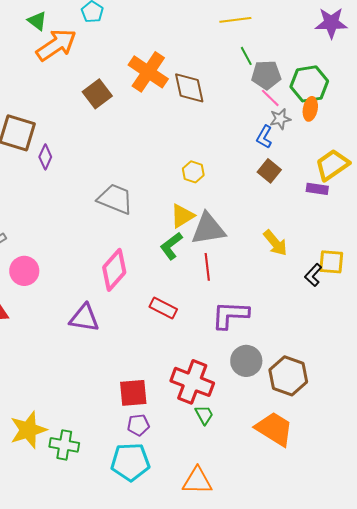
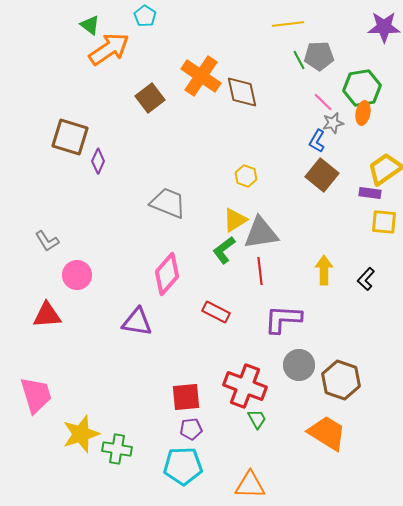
gray pentagon: (266, 75) -> (319, 56), moved
brown square: (269, 171) -> (322, 175), size x1.4
yellow arrow: (275, 243) -> (324, 270), moved, turned -140
yellow square: (331, 262) -> (384, 222), moved

